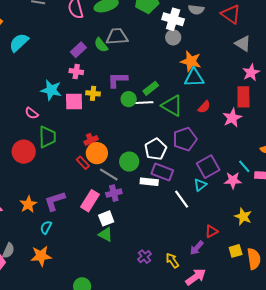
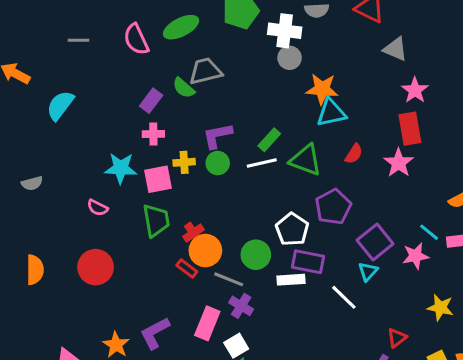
green circle: (129, 99) -> (218, 163), moved
green trapezoid: (47, 137) -> (156, 220), moved
purple cross: (114, 193) -> (241, 306), turned -35

